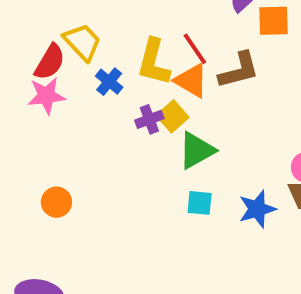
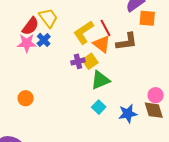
yellow L-shape: (154, 62) -> (84, 32), turned 35
blue cross: (109, 82) -> (44, 40), moved
cyan square: (200, 203) -> (99, 107), turned 32

